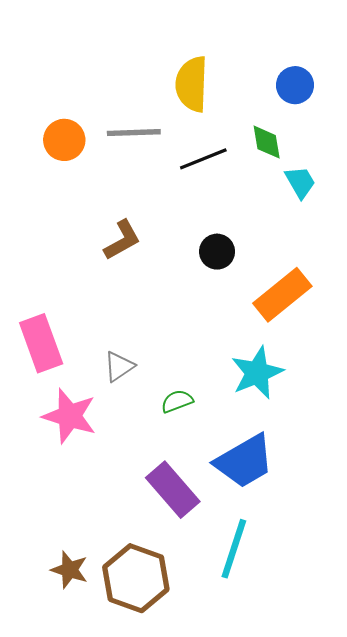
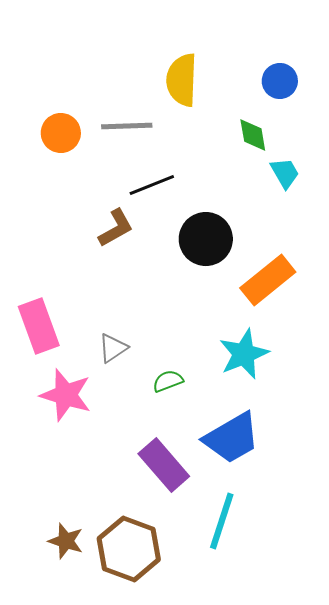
black line: (203, 159) -> (152, 185), moved
black circle: (217, 252) -> (206, 239), size x1.6

